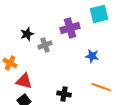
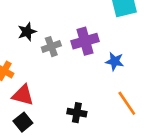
purple cross: (70, 28) -> (85, 41), moved
orange line: (101, 87) -> (127, 103), turned 36

